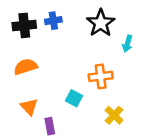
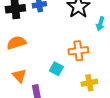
yellow cross: (114, 115) -> (89, 83), turned 35

